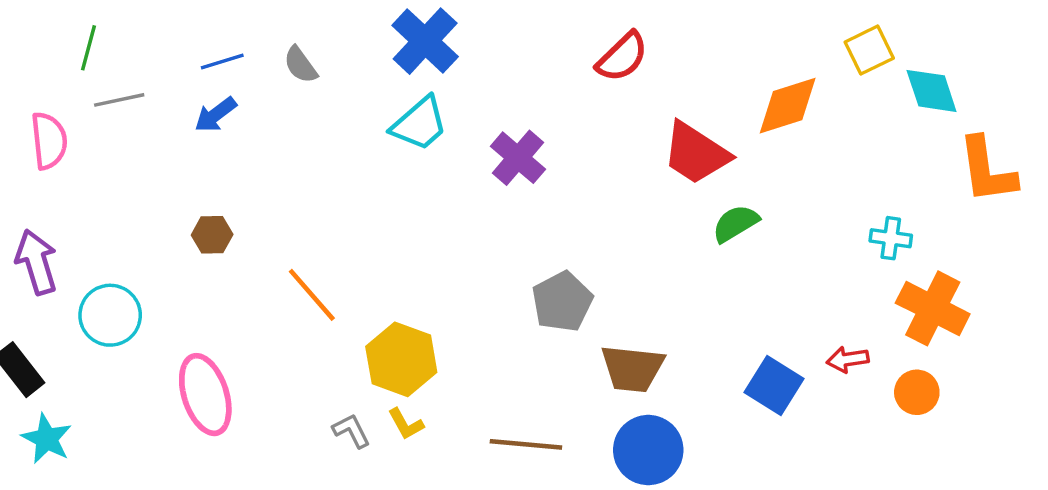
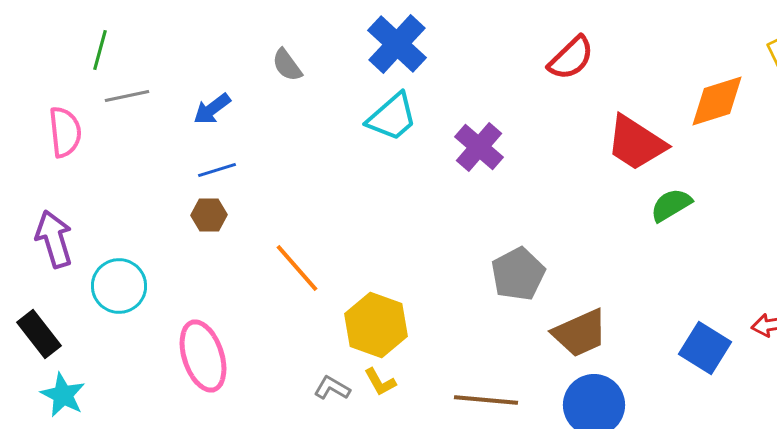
blue line: (222, 61) -> (217, 170), moved
brown trapezoid: (632, 368) -> (580, 333), turned -30
gray L-shape: (351, 431) -> (332, 388), turned -33

